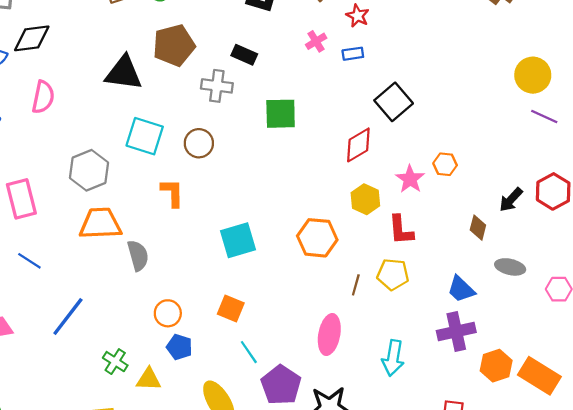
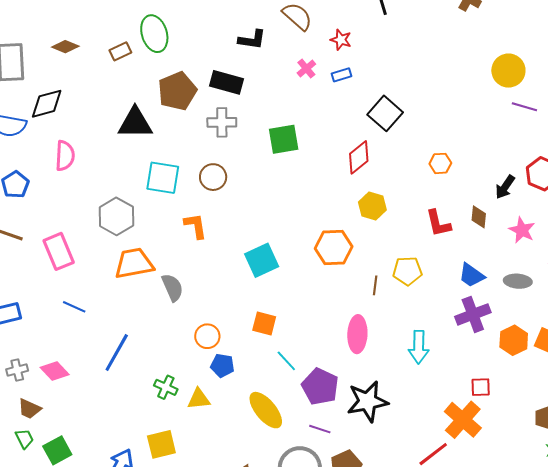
black rectangle: (244, 55) -> (227, 82), moved, size x1.4
pink star: (410, 179) -> (522, 230), moved
red L-shape: (401, 230) -> (438, 223), moved
gray ellipse: (510, 267) -> (518, 281), moved

